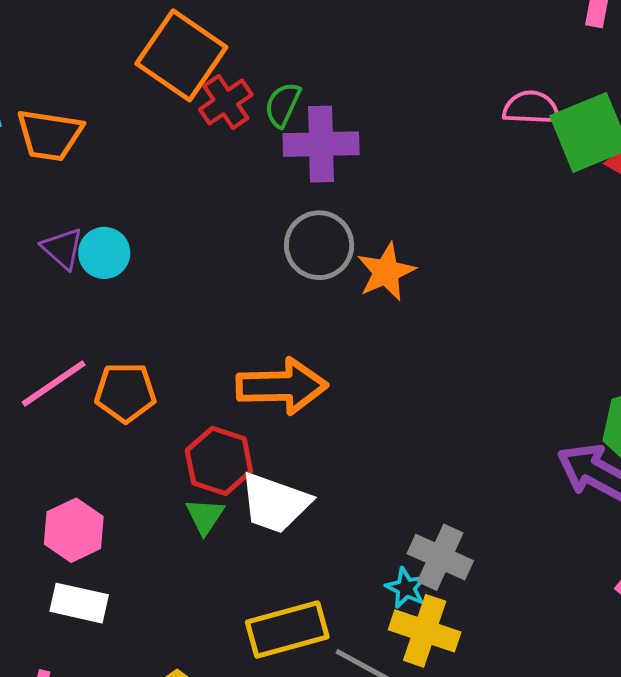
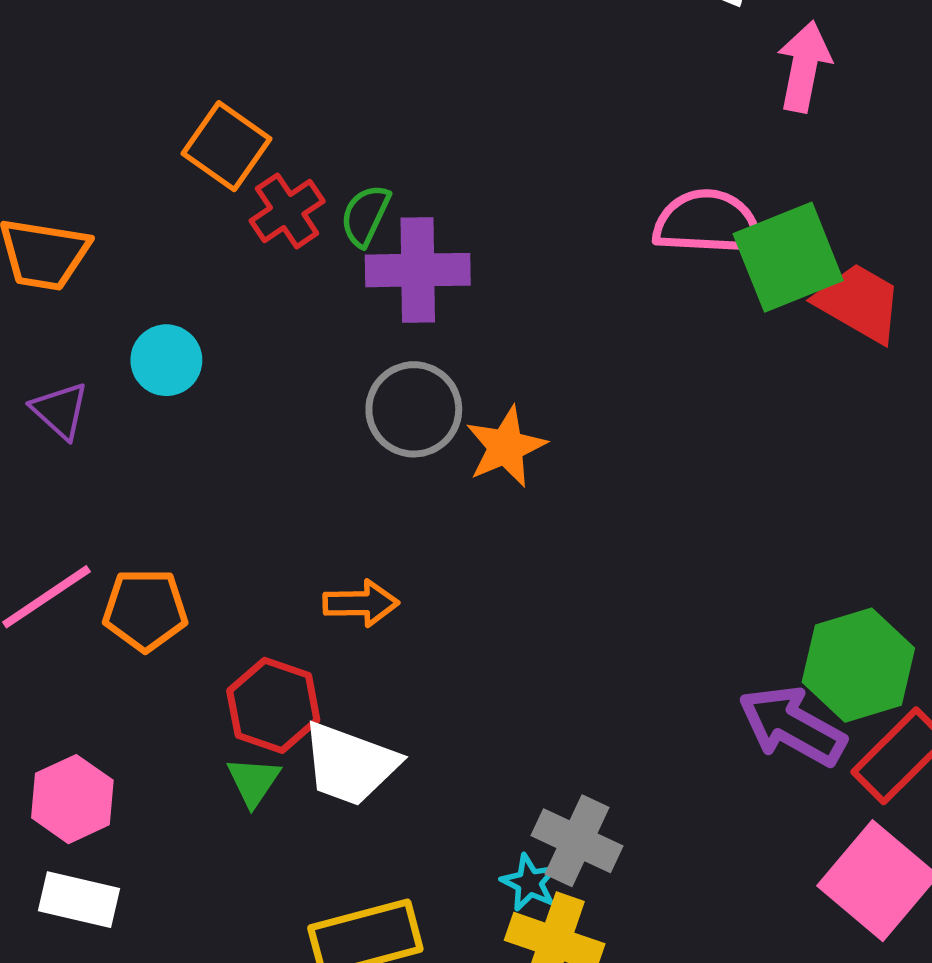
orange square: (181, 55) -> (227, 146), size x0.7
pink semicircle: (531, 108) -> (708, 223), size x1.4
cyan circle: (104, 253) -> (166, 360), moved
orange arrow: (282, 386) -> (361, 603), size x0.6

